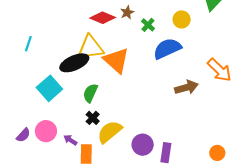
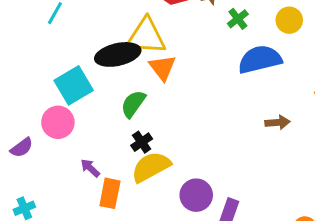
orange triangle: (116, 60) -> (162, 68), moved, size x0.7
brown arrow: (186, 87) -> (277, 122), size x0.7
black cross: (93, 118) -> (142, 142), moved
pink circle: (46, 131) -> (58, 122), moved

